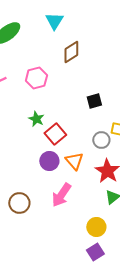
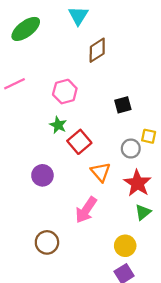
pink hexagon: (36, 78) -> (65, 92), moved
purple circle: (49, 161) -> (42, 175), moved
brown circle: (19, 203) -> (47, 242), moved

